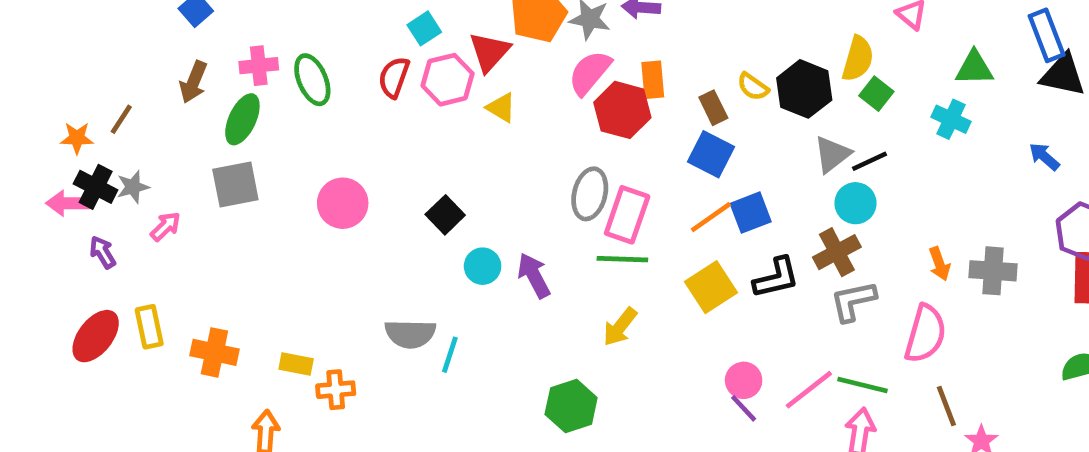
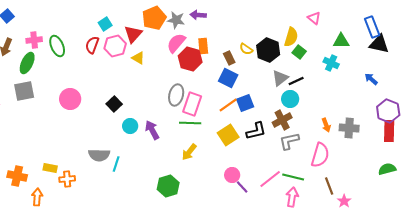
orange cross: (214, 352) -> (17, 176), moved
pink circle: (744, 380) -> (232, 175), moved

